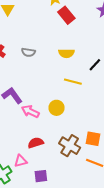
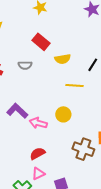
red rectangle: (66, 15) -> (41, 42), moved
red semicircle: (36, 143) -> (37, 153), moved

